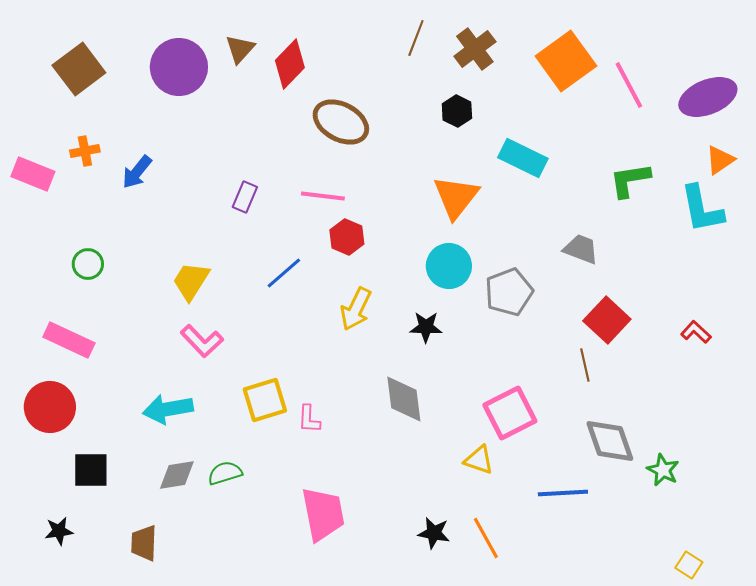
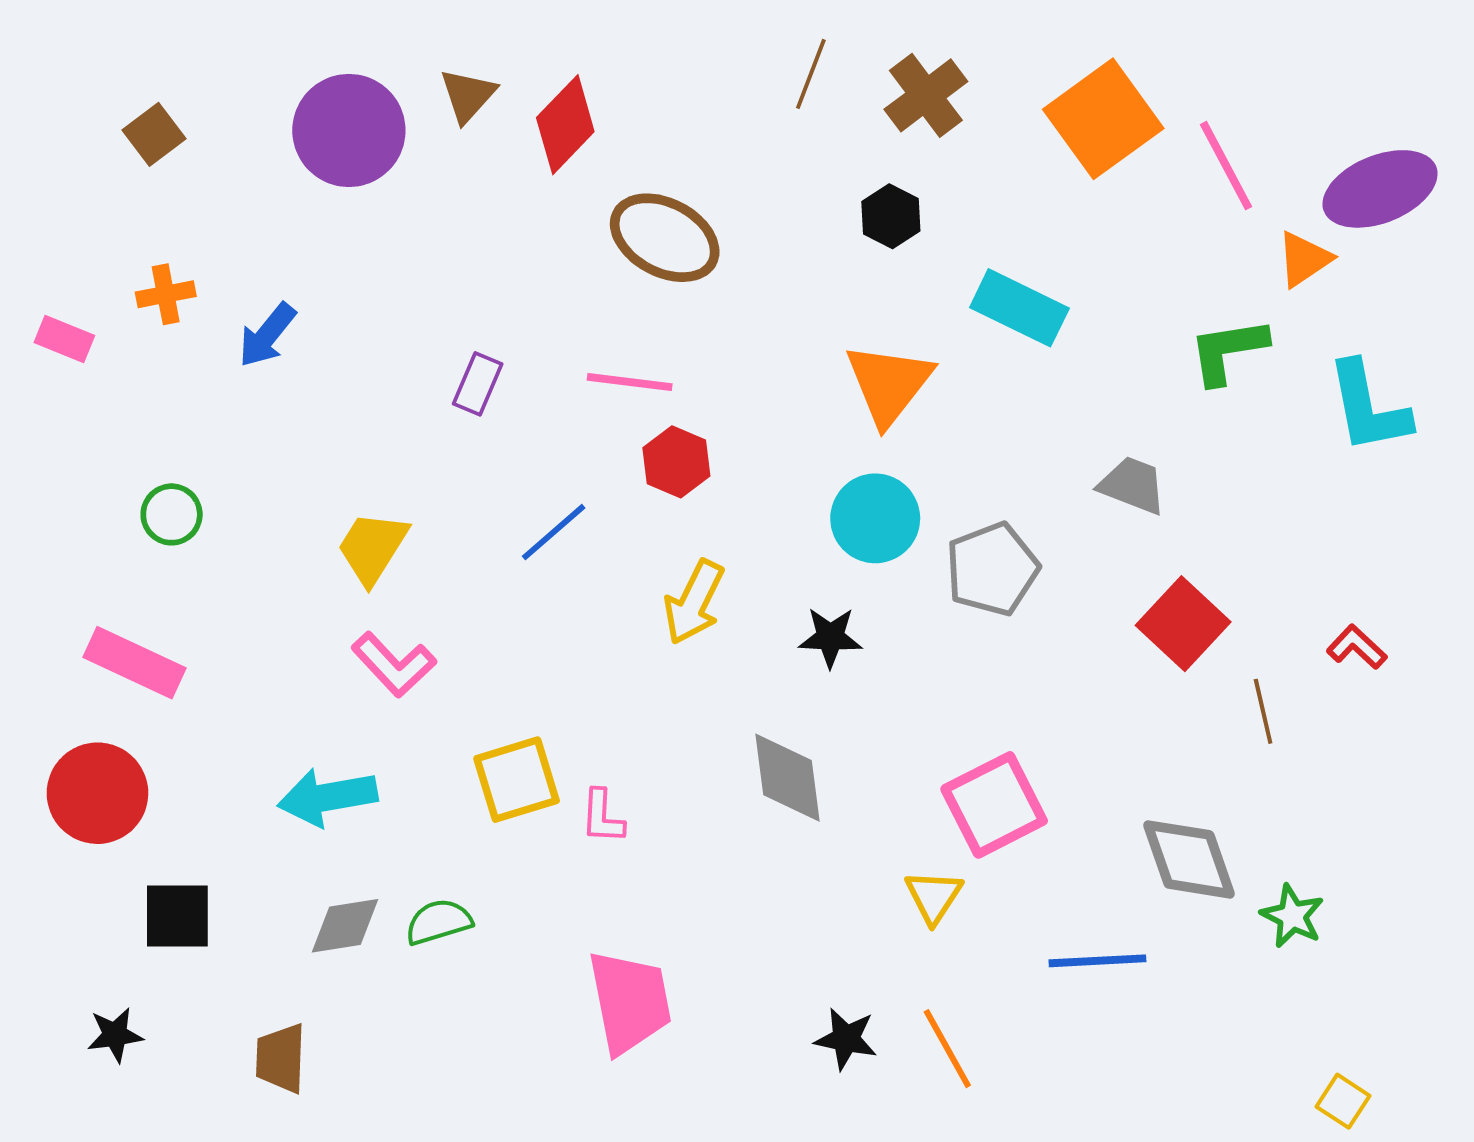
brown square: (79, 69) -> (154, 134), size x0.6
orange triangle: (720, 160) -> (1304, 259), moved
pink rectangle: (33, 174) -> (64, 339), size x0.7
brown line: (585, 365) -> (1263, 711), moved
yellow triangle: (479, 460) -> (934, 897), turned 44

